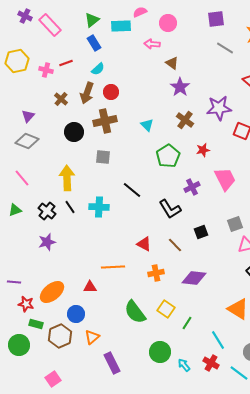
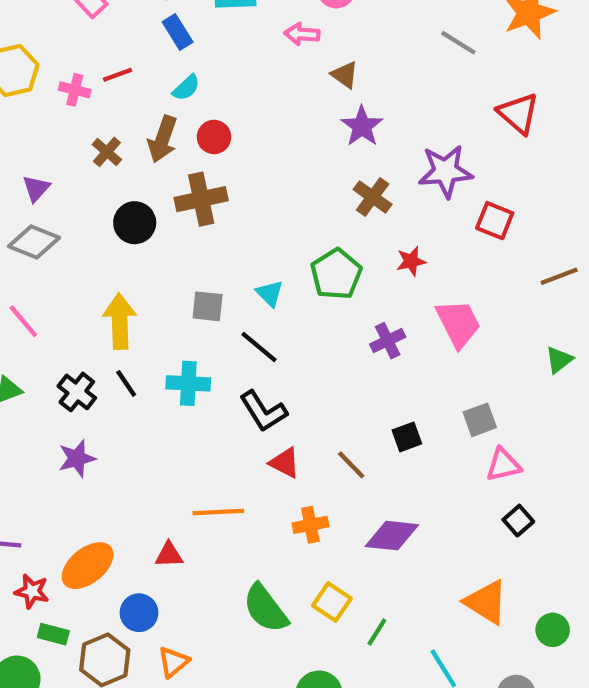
cyan triangle: (147, 125) -> (270, 293), moved
gray square: (103, 157) -> (208, 306), moved
black L-shape: (170, 209) -> (263, 411), moved

